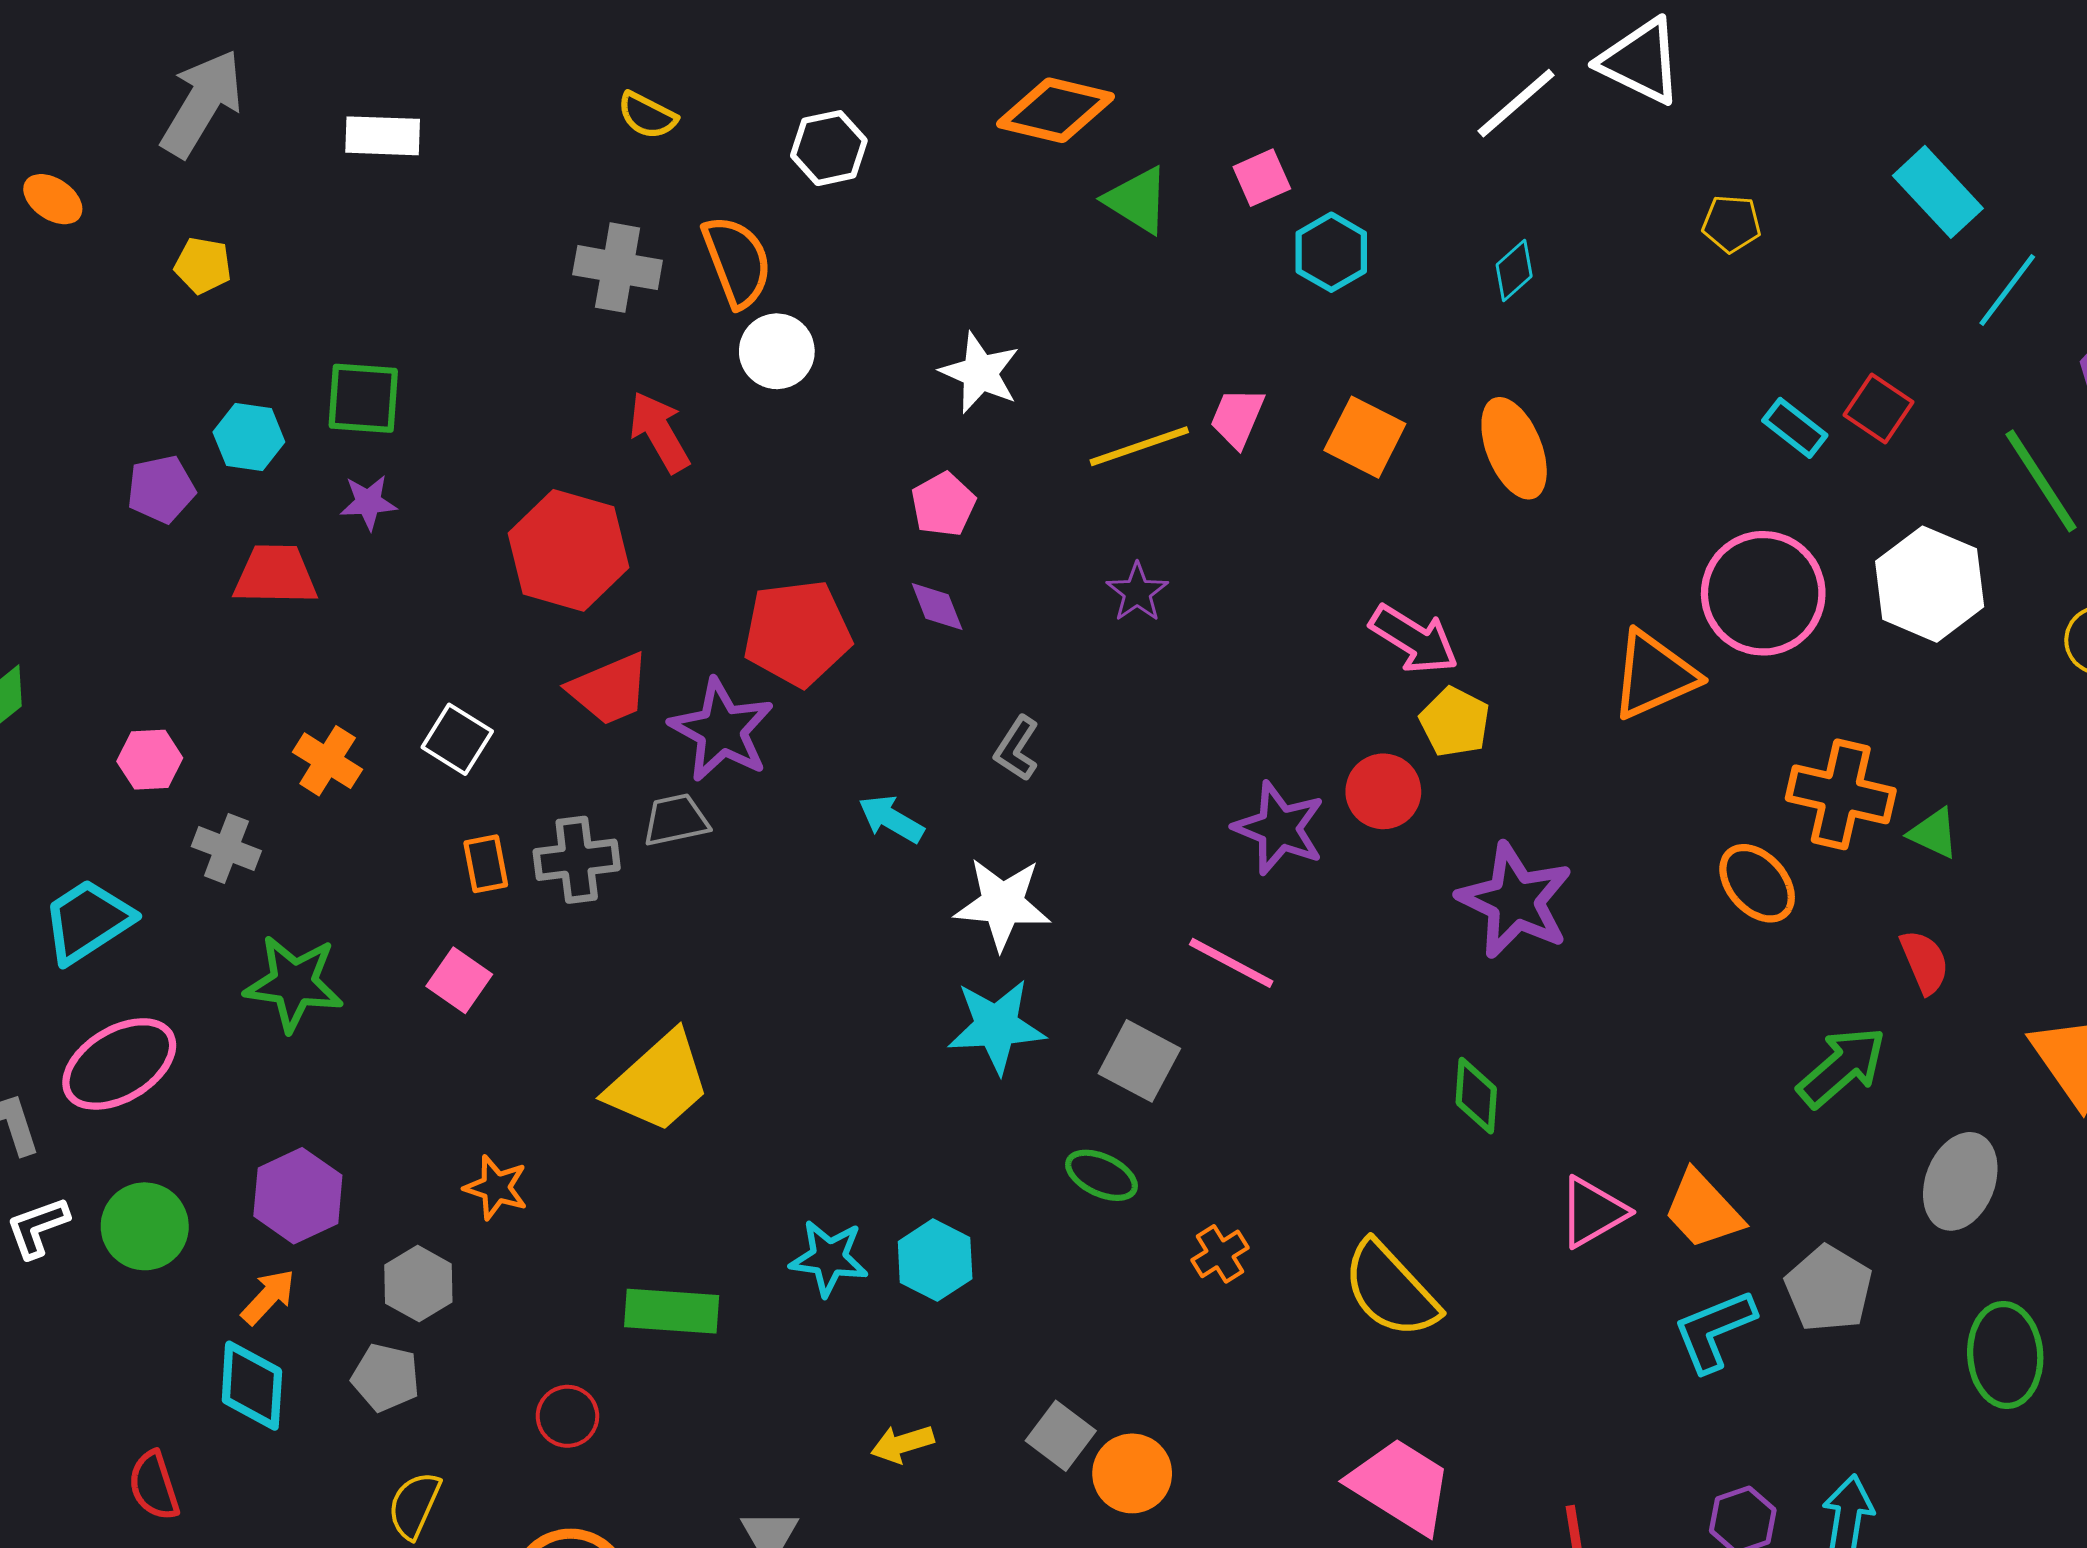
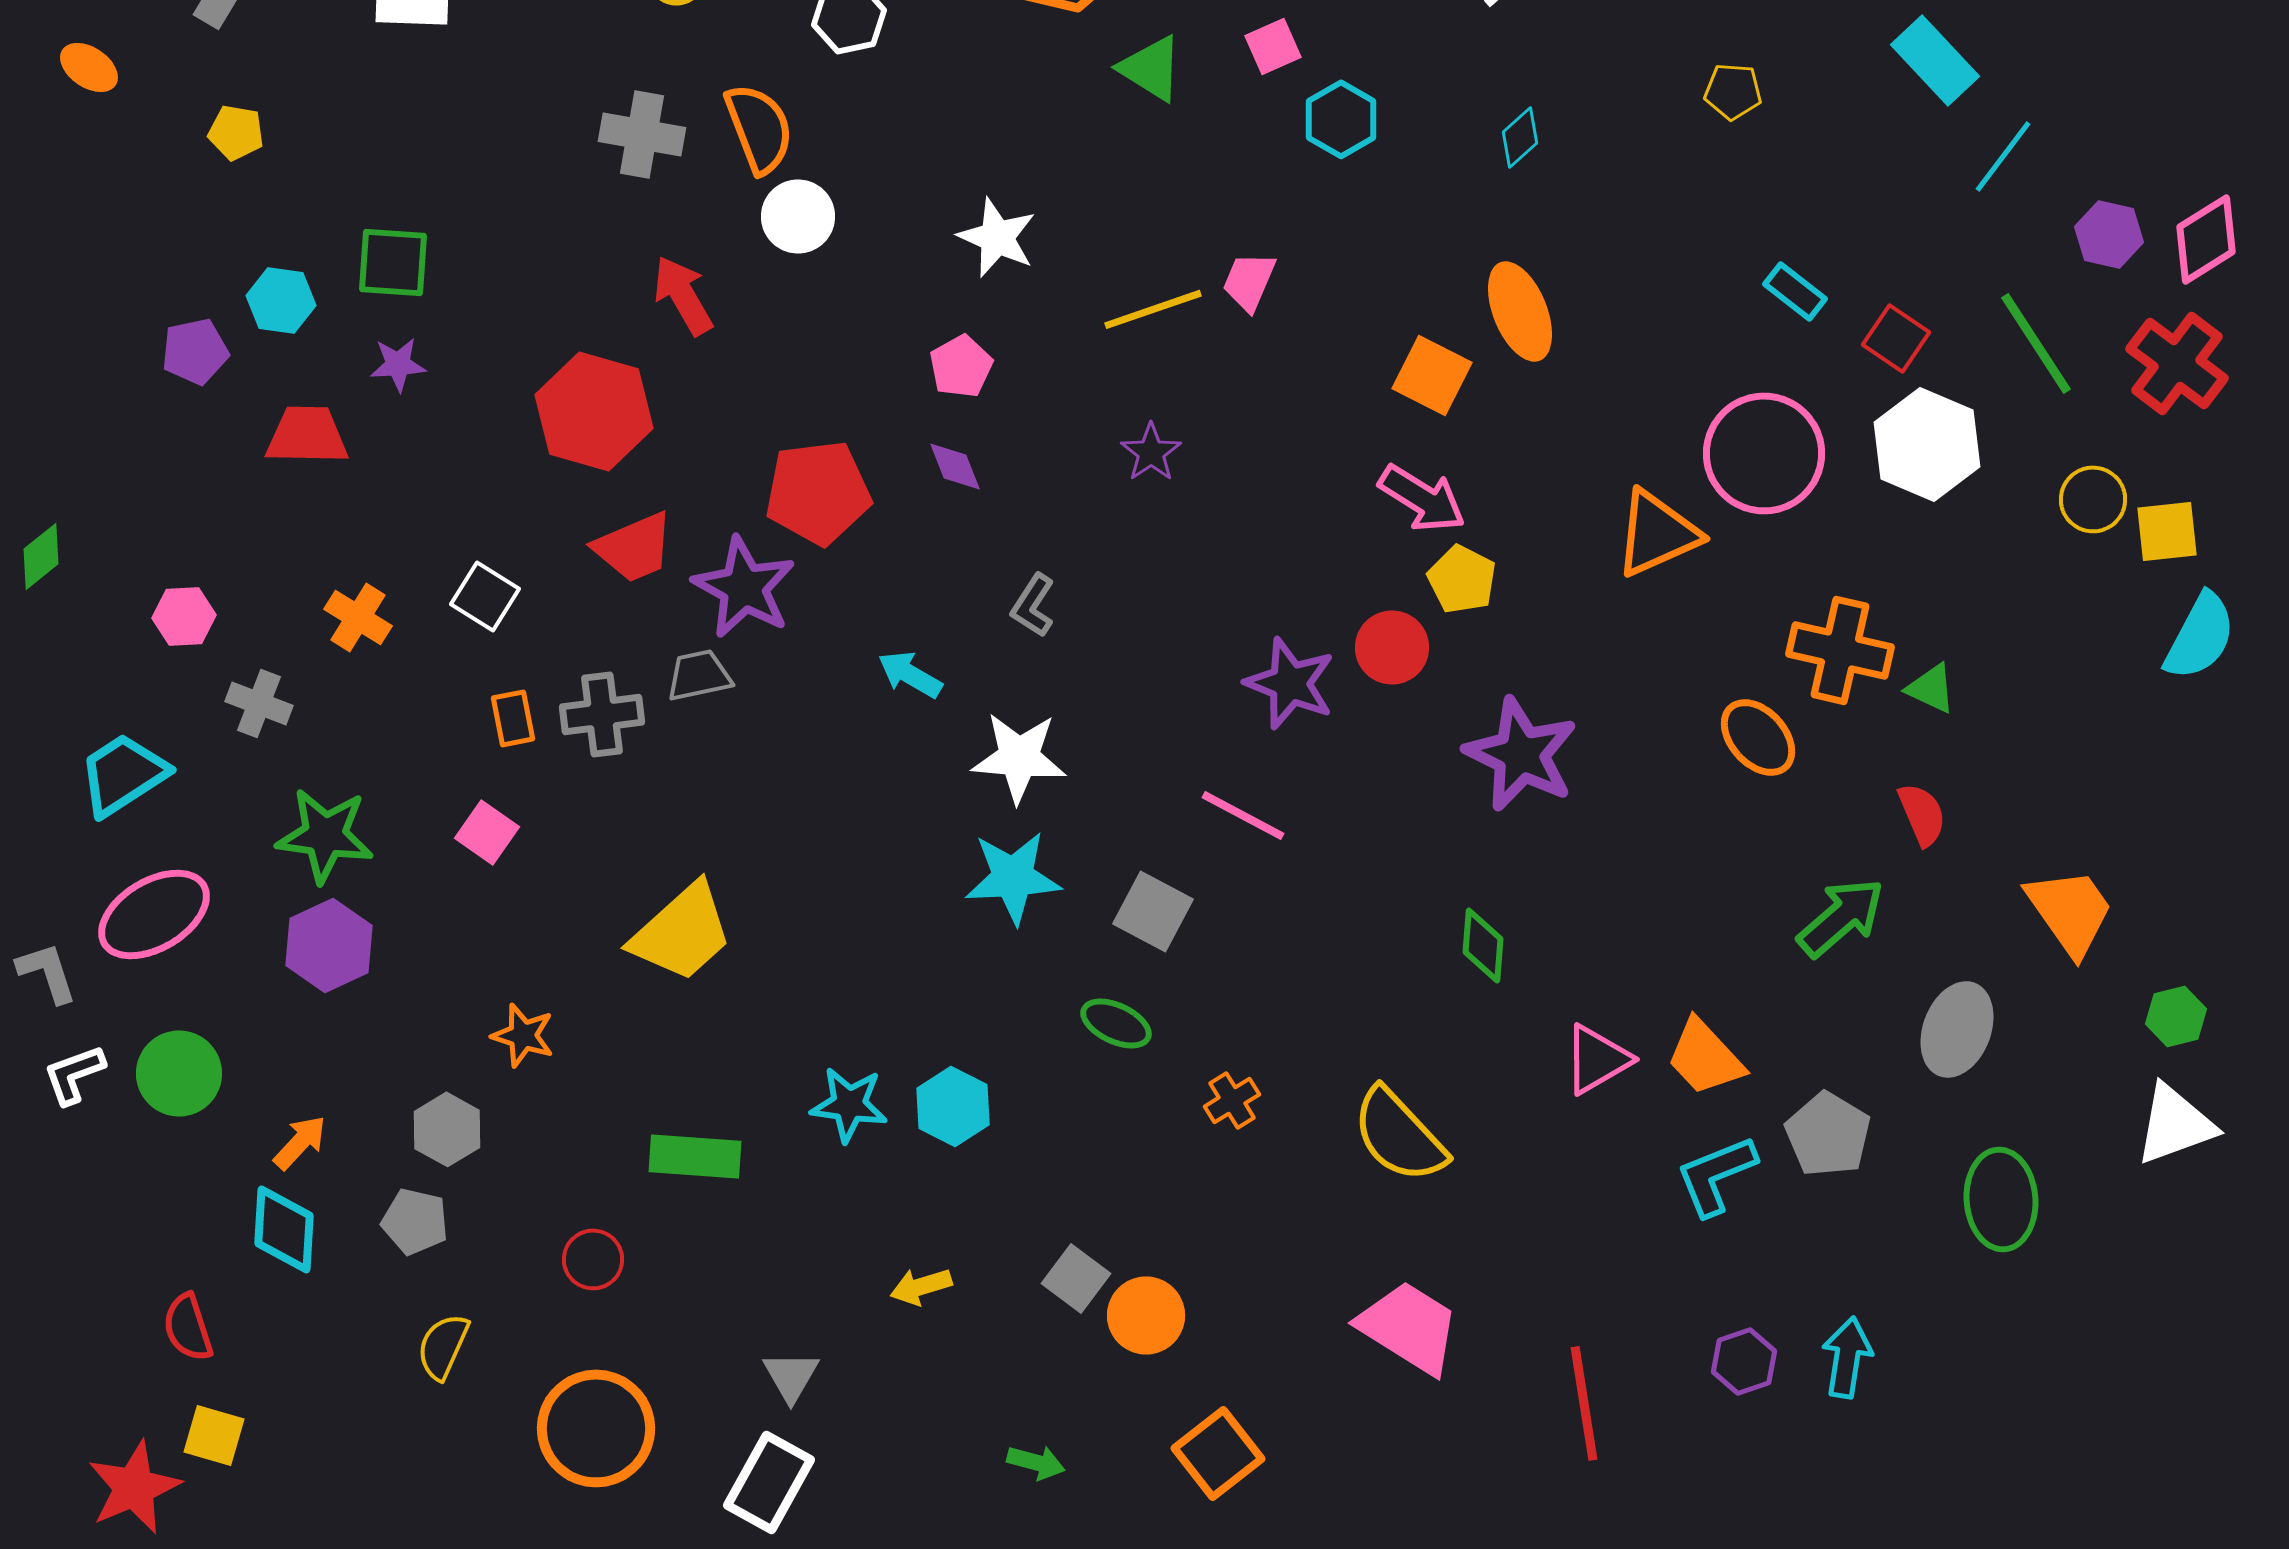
red square: (1879, 408) -> (1896, 338), moved
orange square: (1365, 437) -> (1432, 375), moved
purple hexagon: (298, 1196) -> (329, 945), moved

